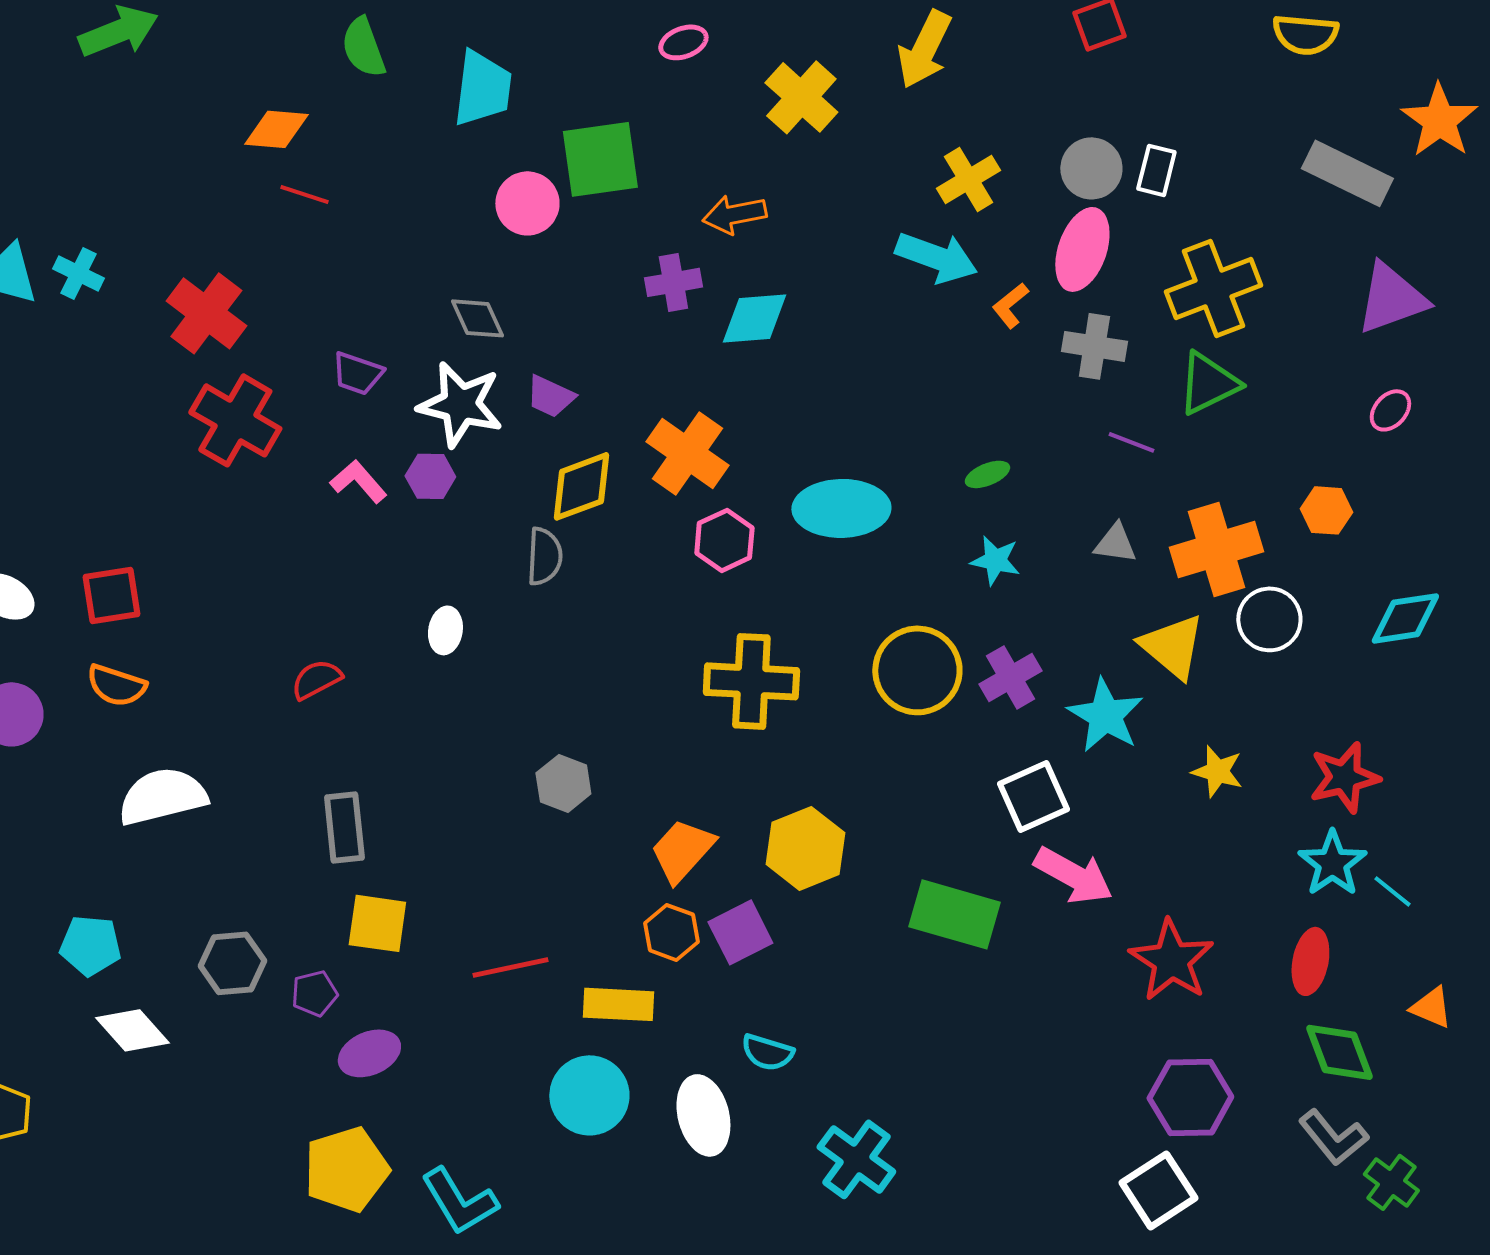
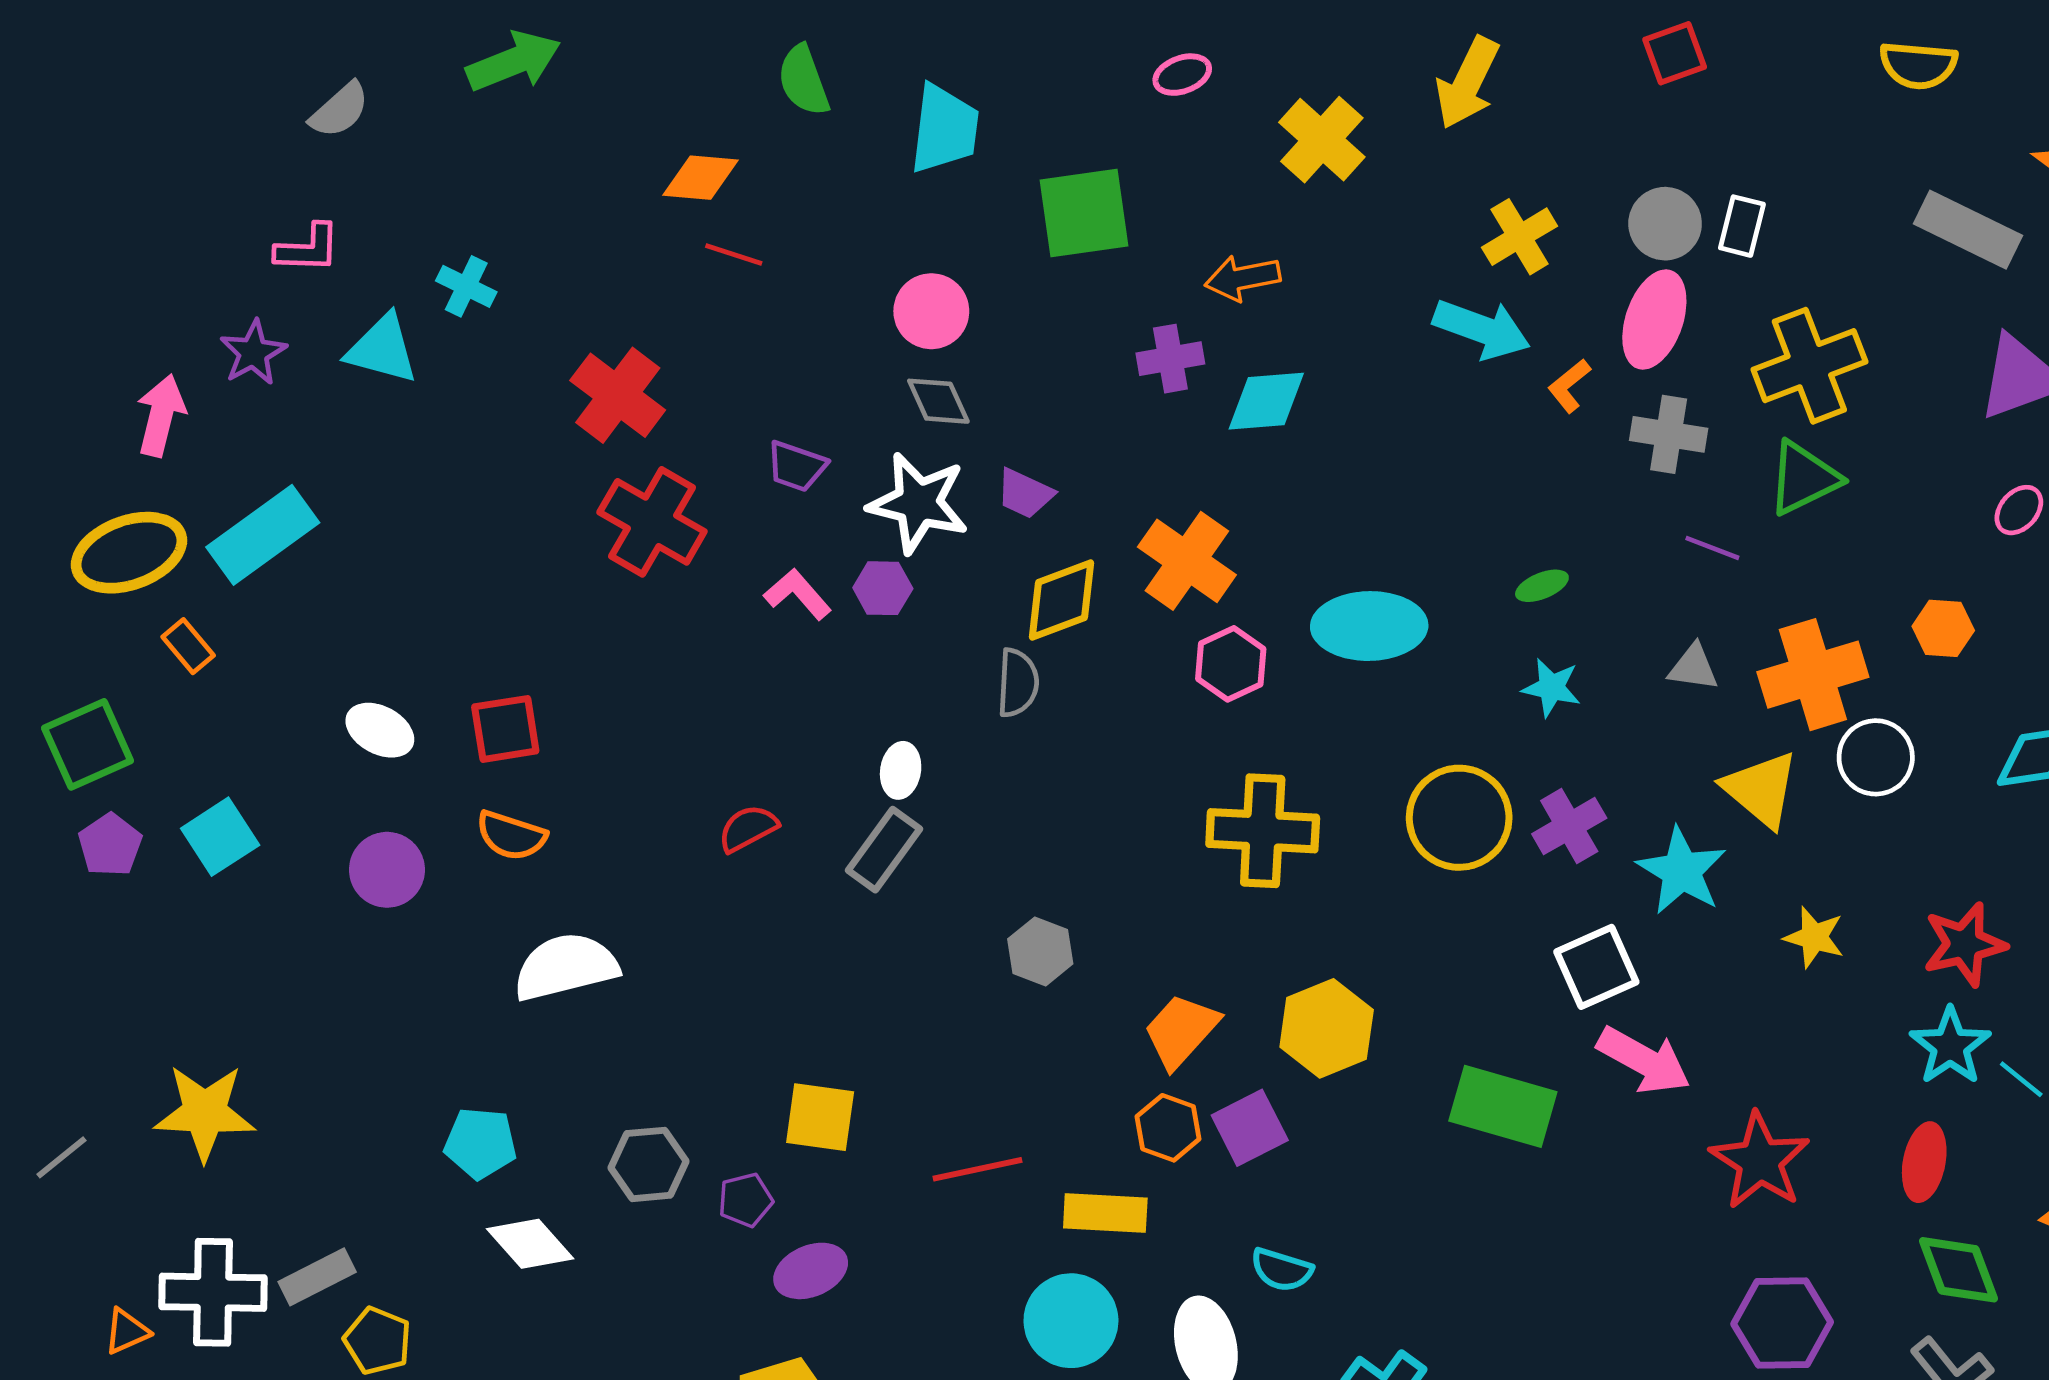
pink circle: (527, 203) -> (931, 311), moved
cyan cross: (78, 273) -> (466, 286), moved
gray rectangle: (344, 827) -> (884, 850), moved, turned 42

